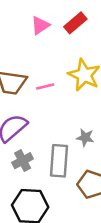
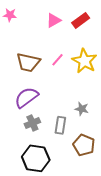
pink line: (45, 87) -> (57, 60), moved, turned -40
gray rectangle: (59, 161) -> (60, 125), size x0.7

